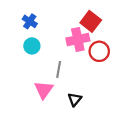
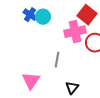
cyan circle: (32, 46) -> (43, 17), moved
pink triangle: (44, 90) -> (31, 81), moved

